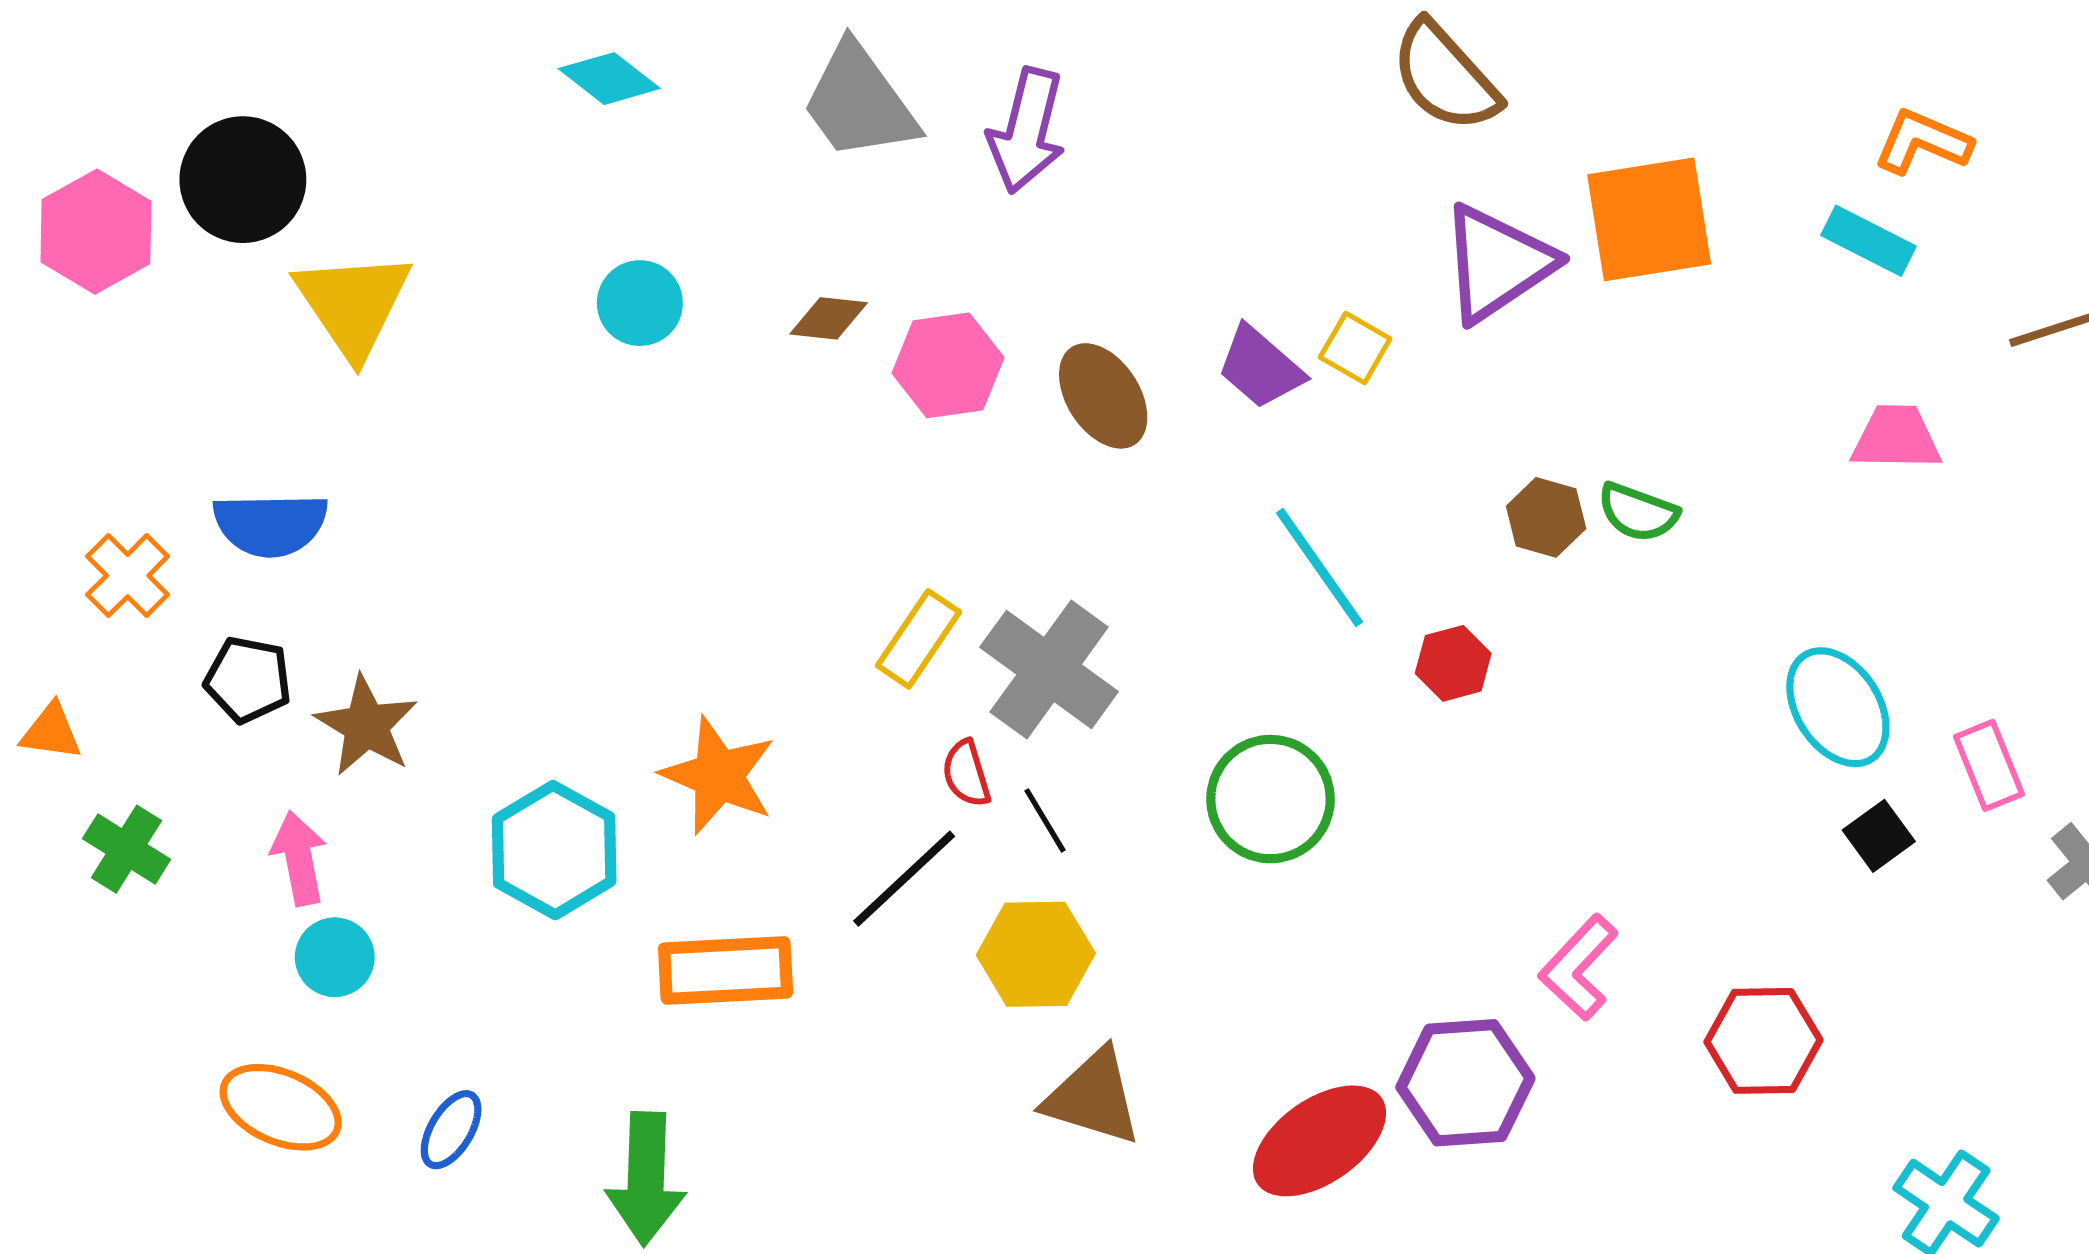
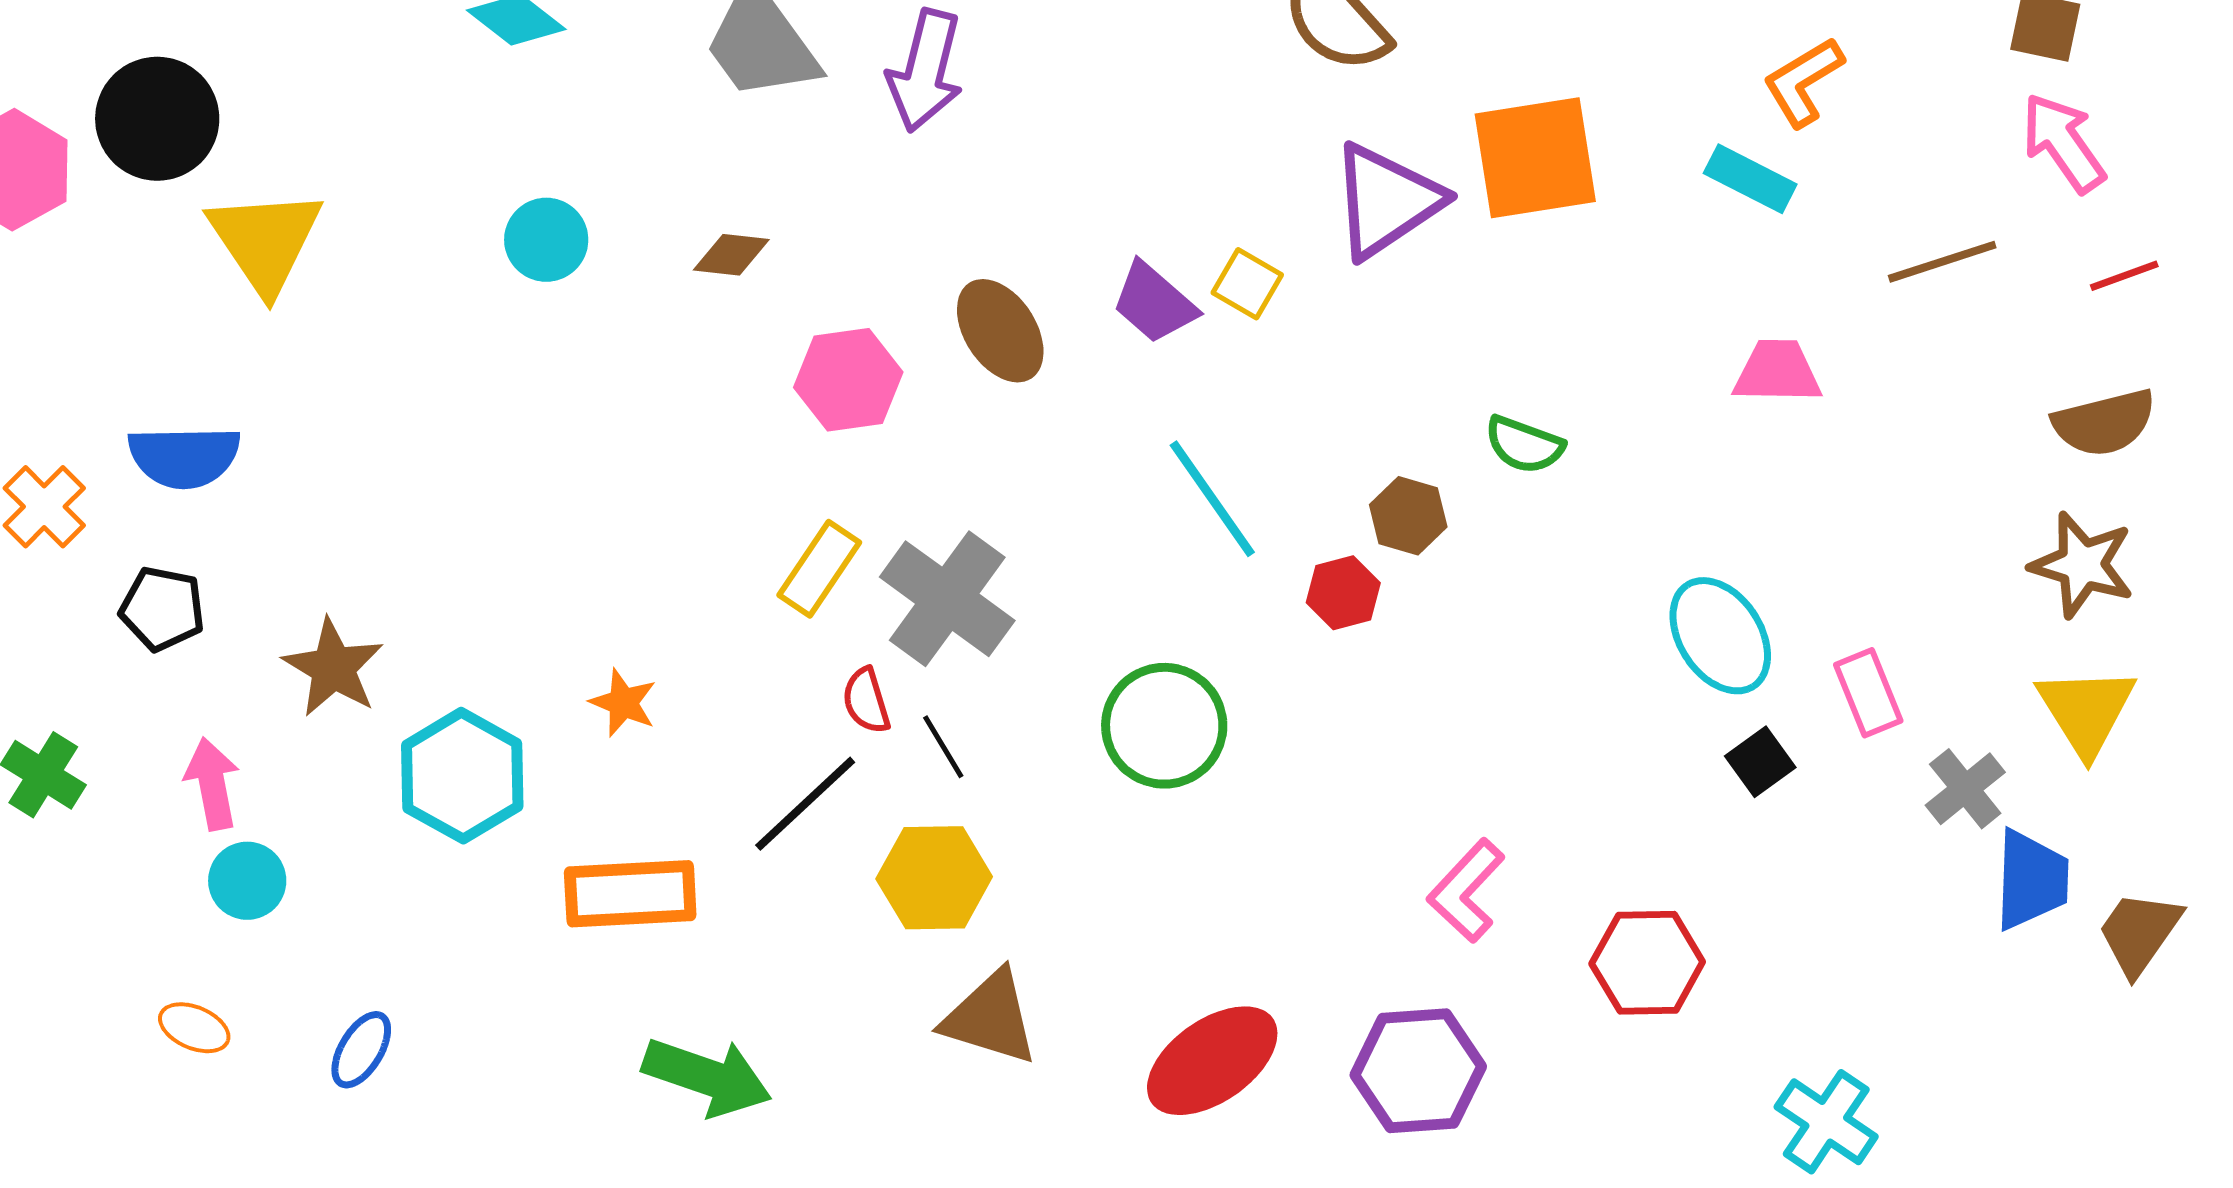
orange L-shape: (1923, 142) -> (1803, 82), turned -54
pink hexagon: (948, 365) -> (848, 380), moved
brown hexagon: (1546, 517) -> (1408, 516), moved
brown star: (366, 726) -> (333, 668), moved
orange star: (718, 776) -> (623, 703), size x0.6
purple hexagon: (1465, 1083) -> (1418, 1071), moved
orange ellipse: (281, 1107) -> (194, 1028), size x0.6
green arrow: (646, 1179) -> (707, 1077), moved, turned -73

